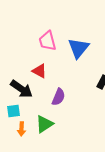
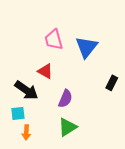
green triangle: (44, 124) -> (67, 127), moved

